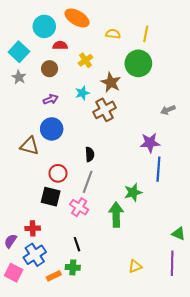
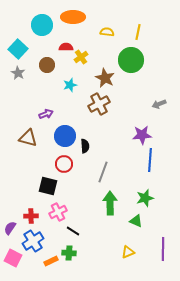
orange ellipse: (77, 18) -> (73, 17), turned -30
red semicircle: (60, 45) -> (66, 47), moved
cyan star: (82, 93) -> (70, 85), moved
purple arrow: (51, 99) -> (46, 114), moved
blue circle: (52, 129) -> (65, 136), moved
red circle: (58, 173) -> (64, 164), moved
gray line: (88, 182) -> (103, 172), moved
green star: (133, 192) -> (145, 198), moved
pink cross: (79, 207) -> (58, 212), moved, turned 30
green triangle: (179, 234) -> (136, 221), moved
black line: (77, 244) -> (73, 231), turned -40

